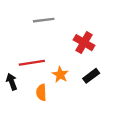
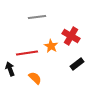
orange star: (60, 75) -> (51, 46), moved
orange semicircle: (41, 92) -> (35, 78), turned 136

